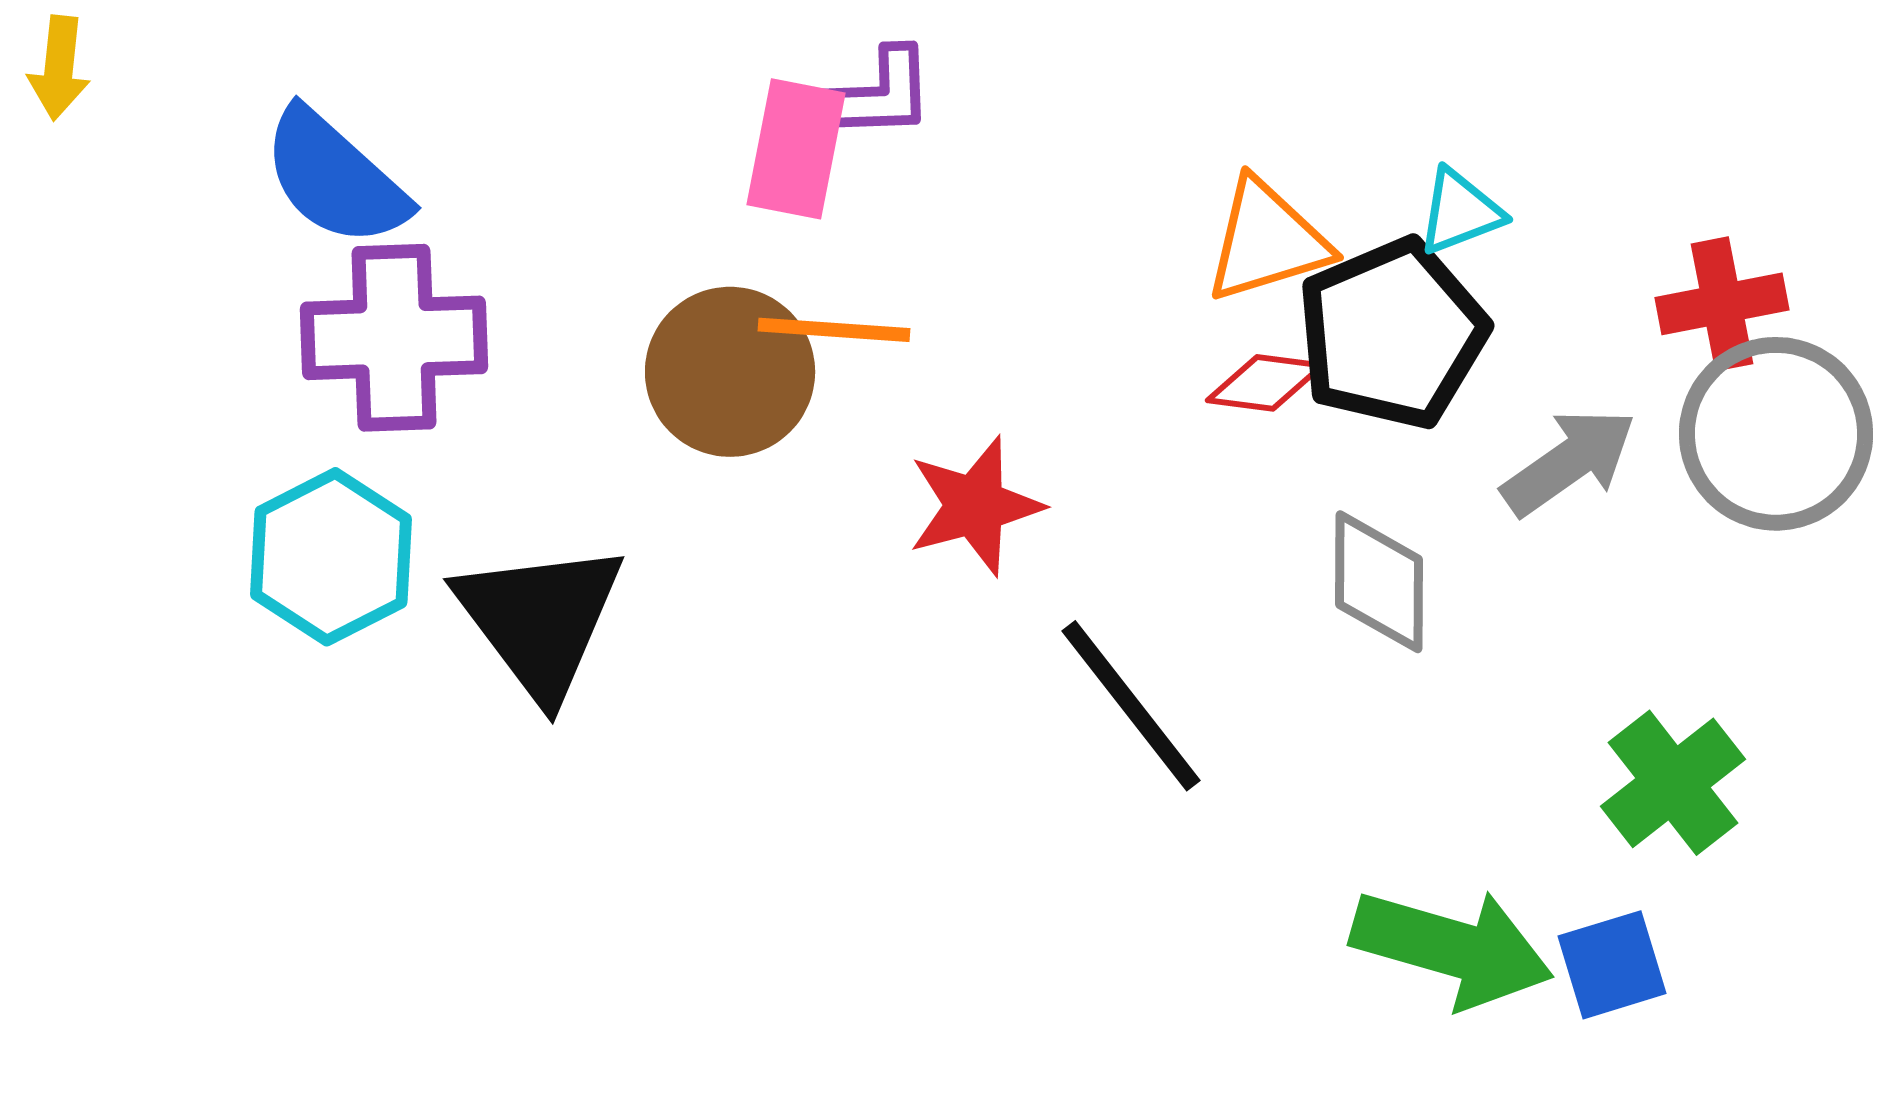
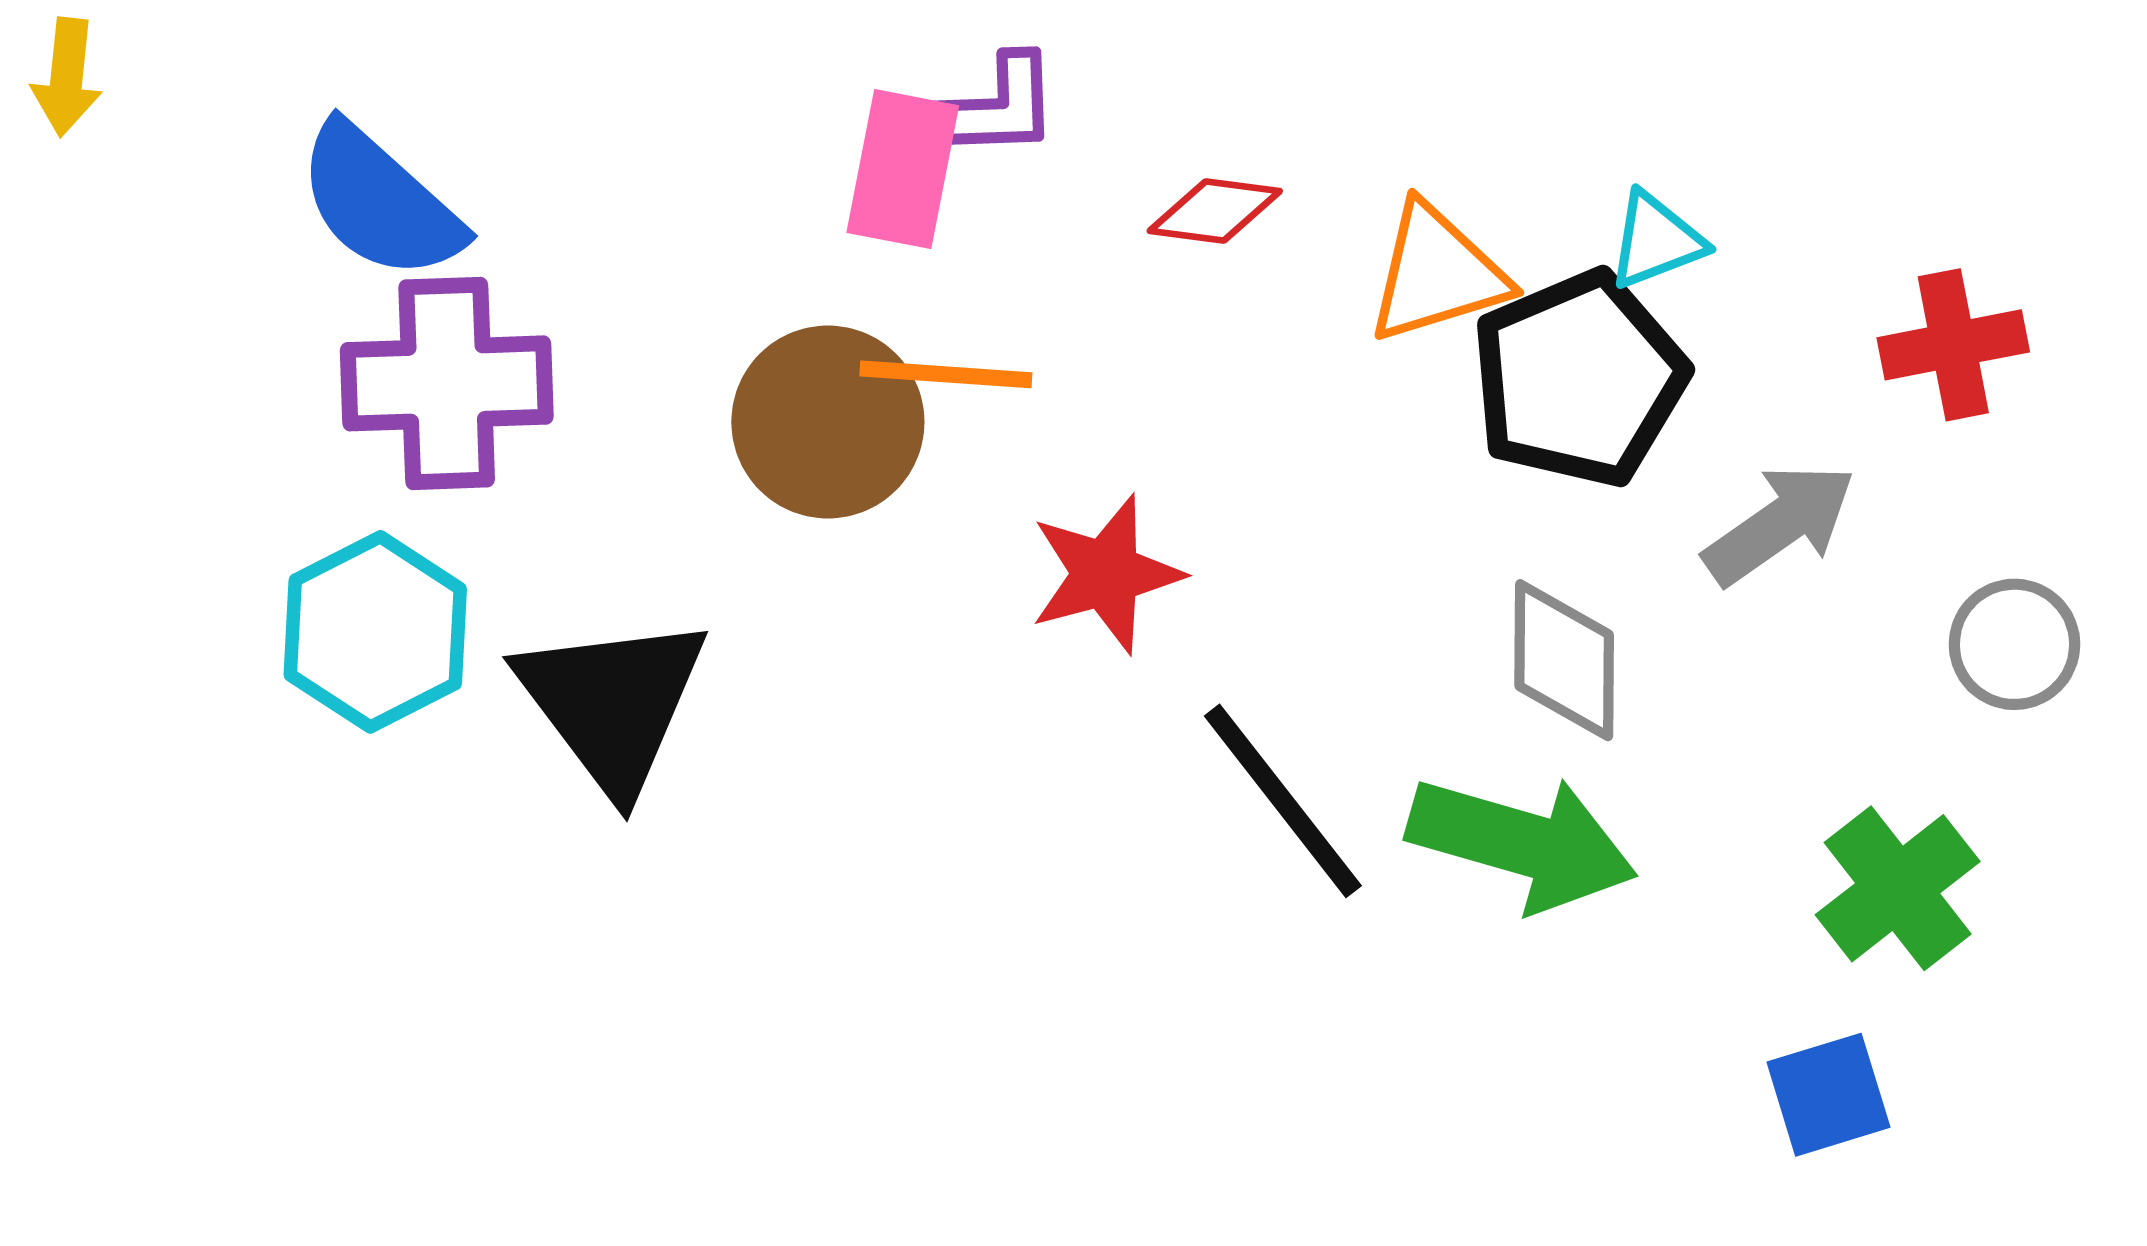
red diamond: (1265, 383) -> (1215, 211), moved
gray circle: (1776, 434) -> (2014, 644), moved, size x0.6
green arrow: (1452, 948) -> (1522, 843), moved

